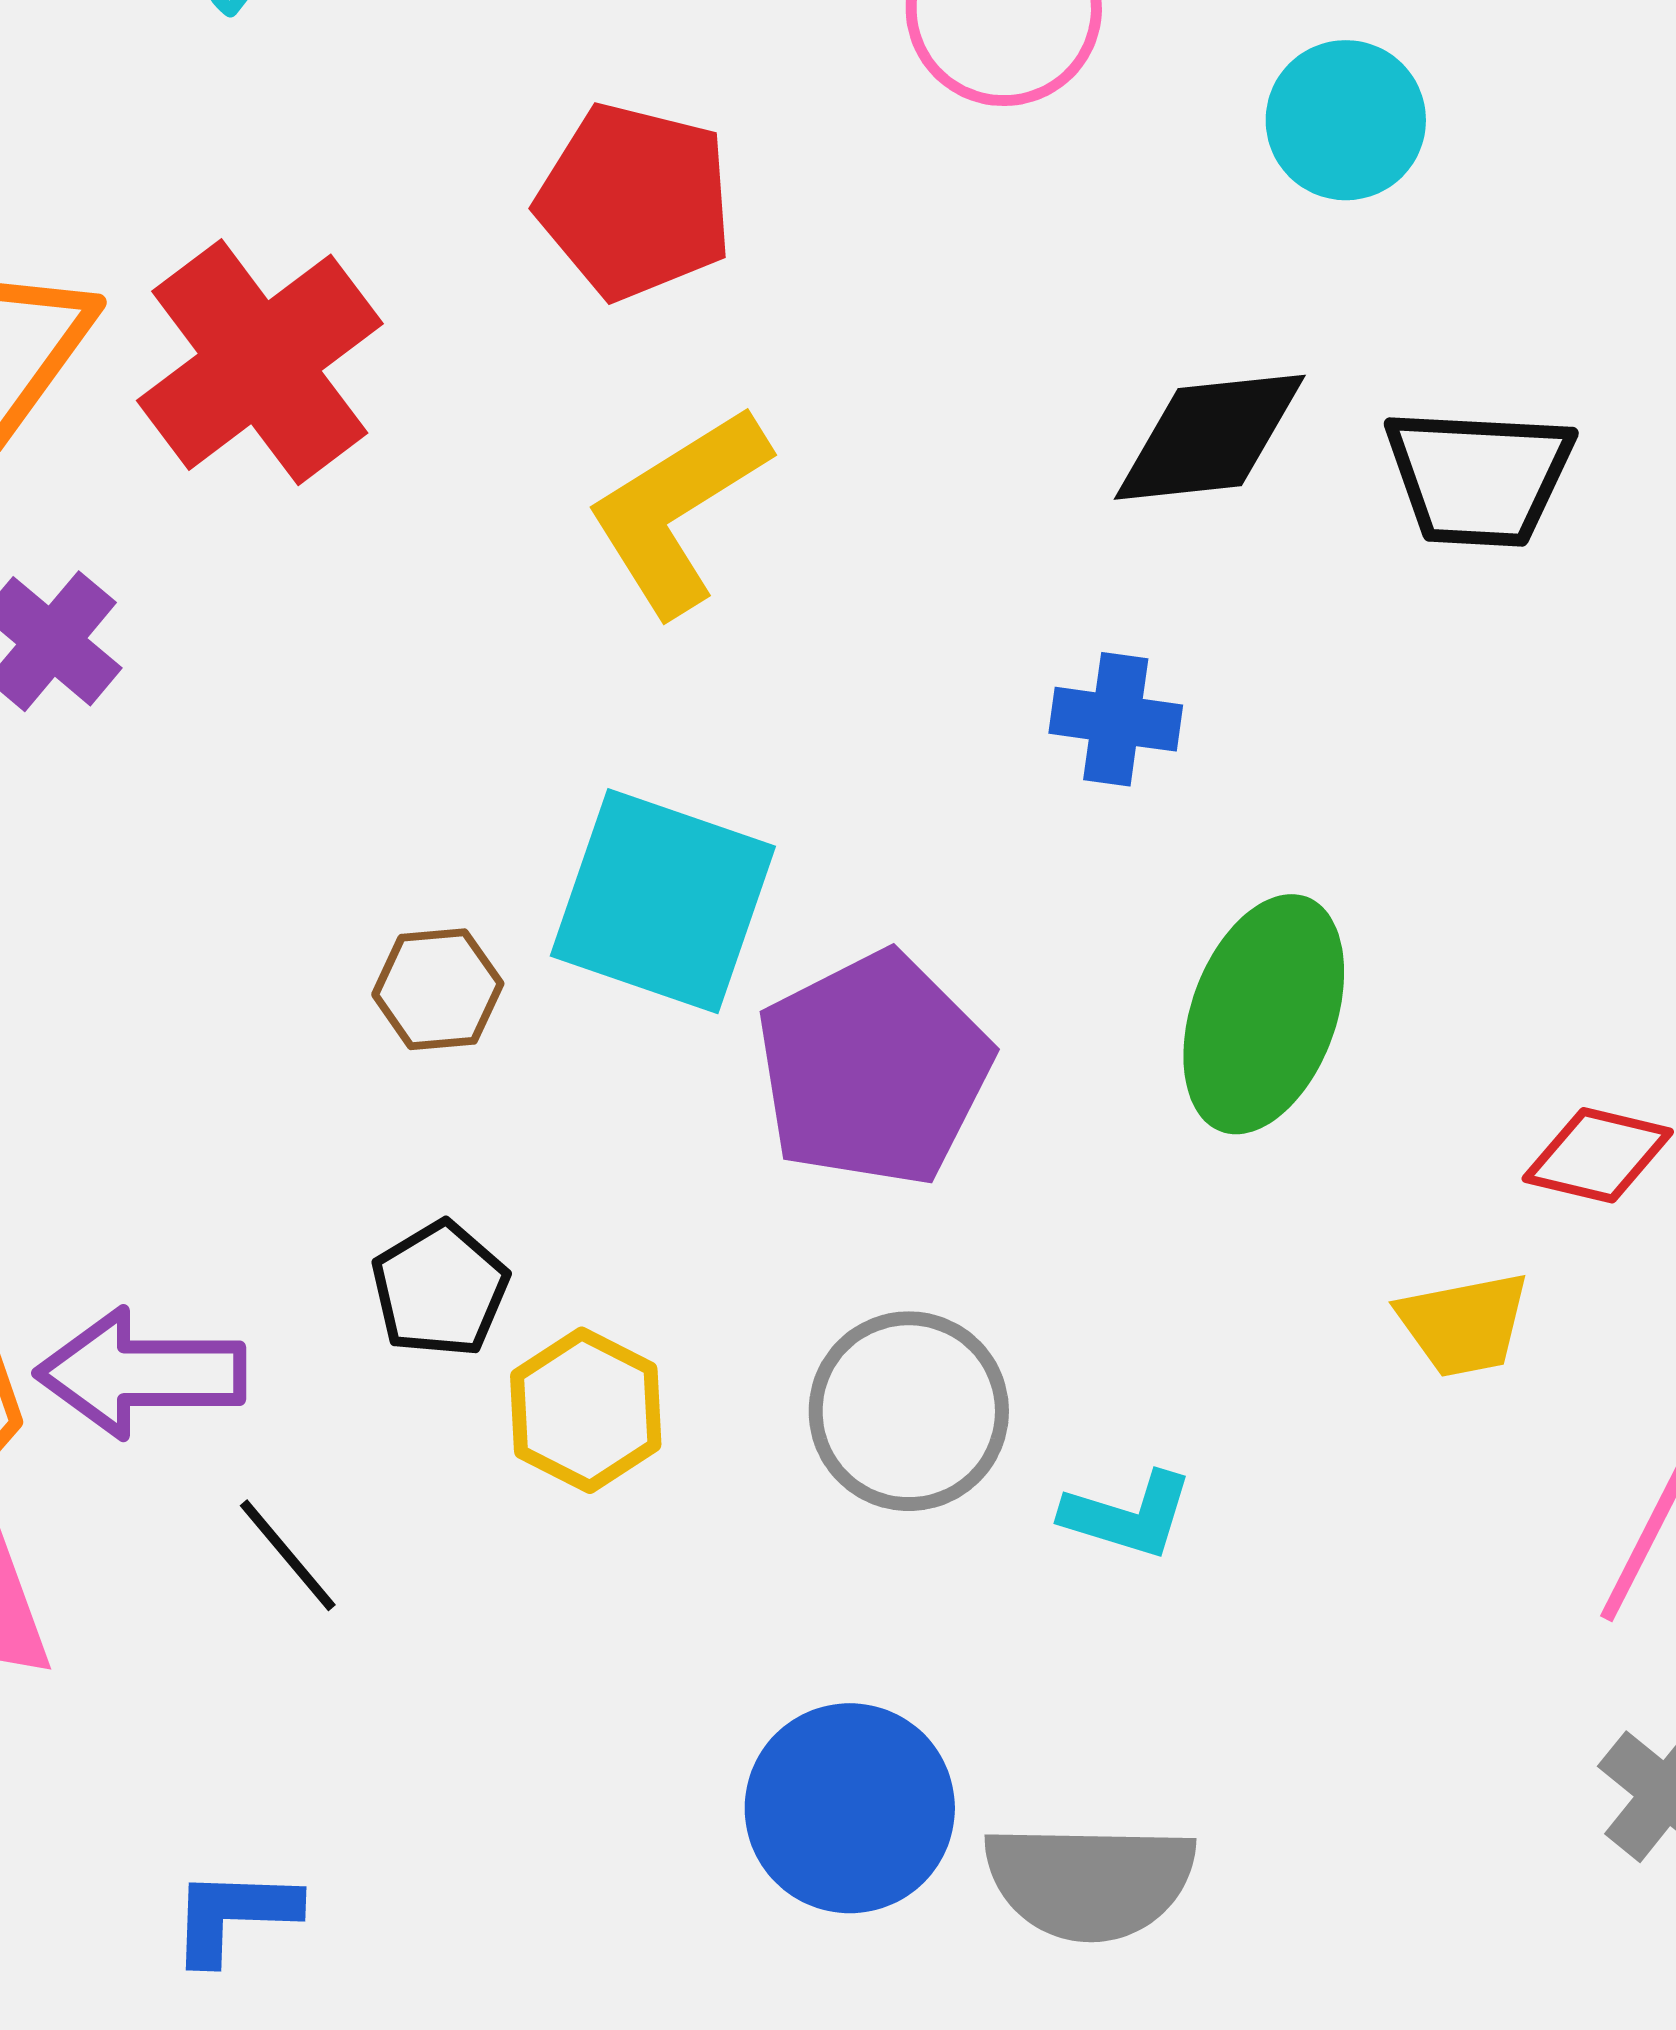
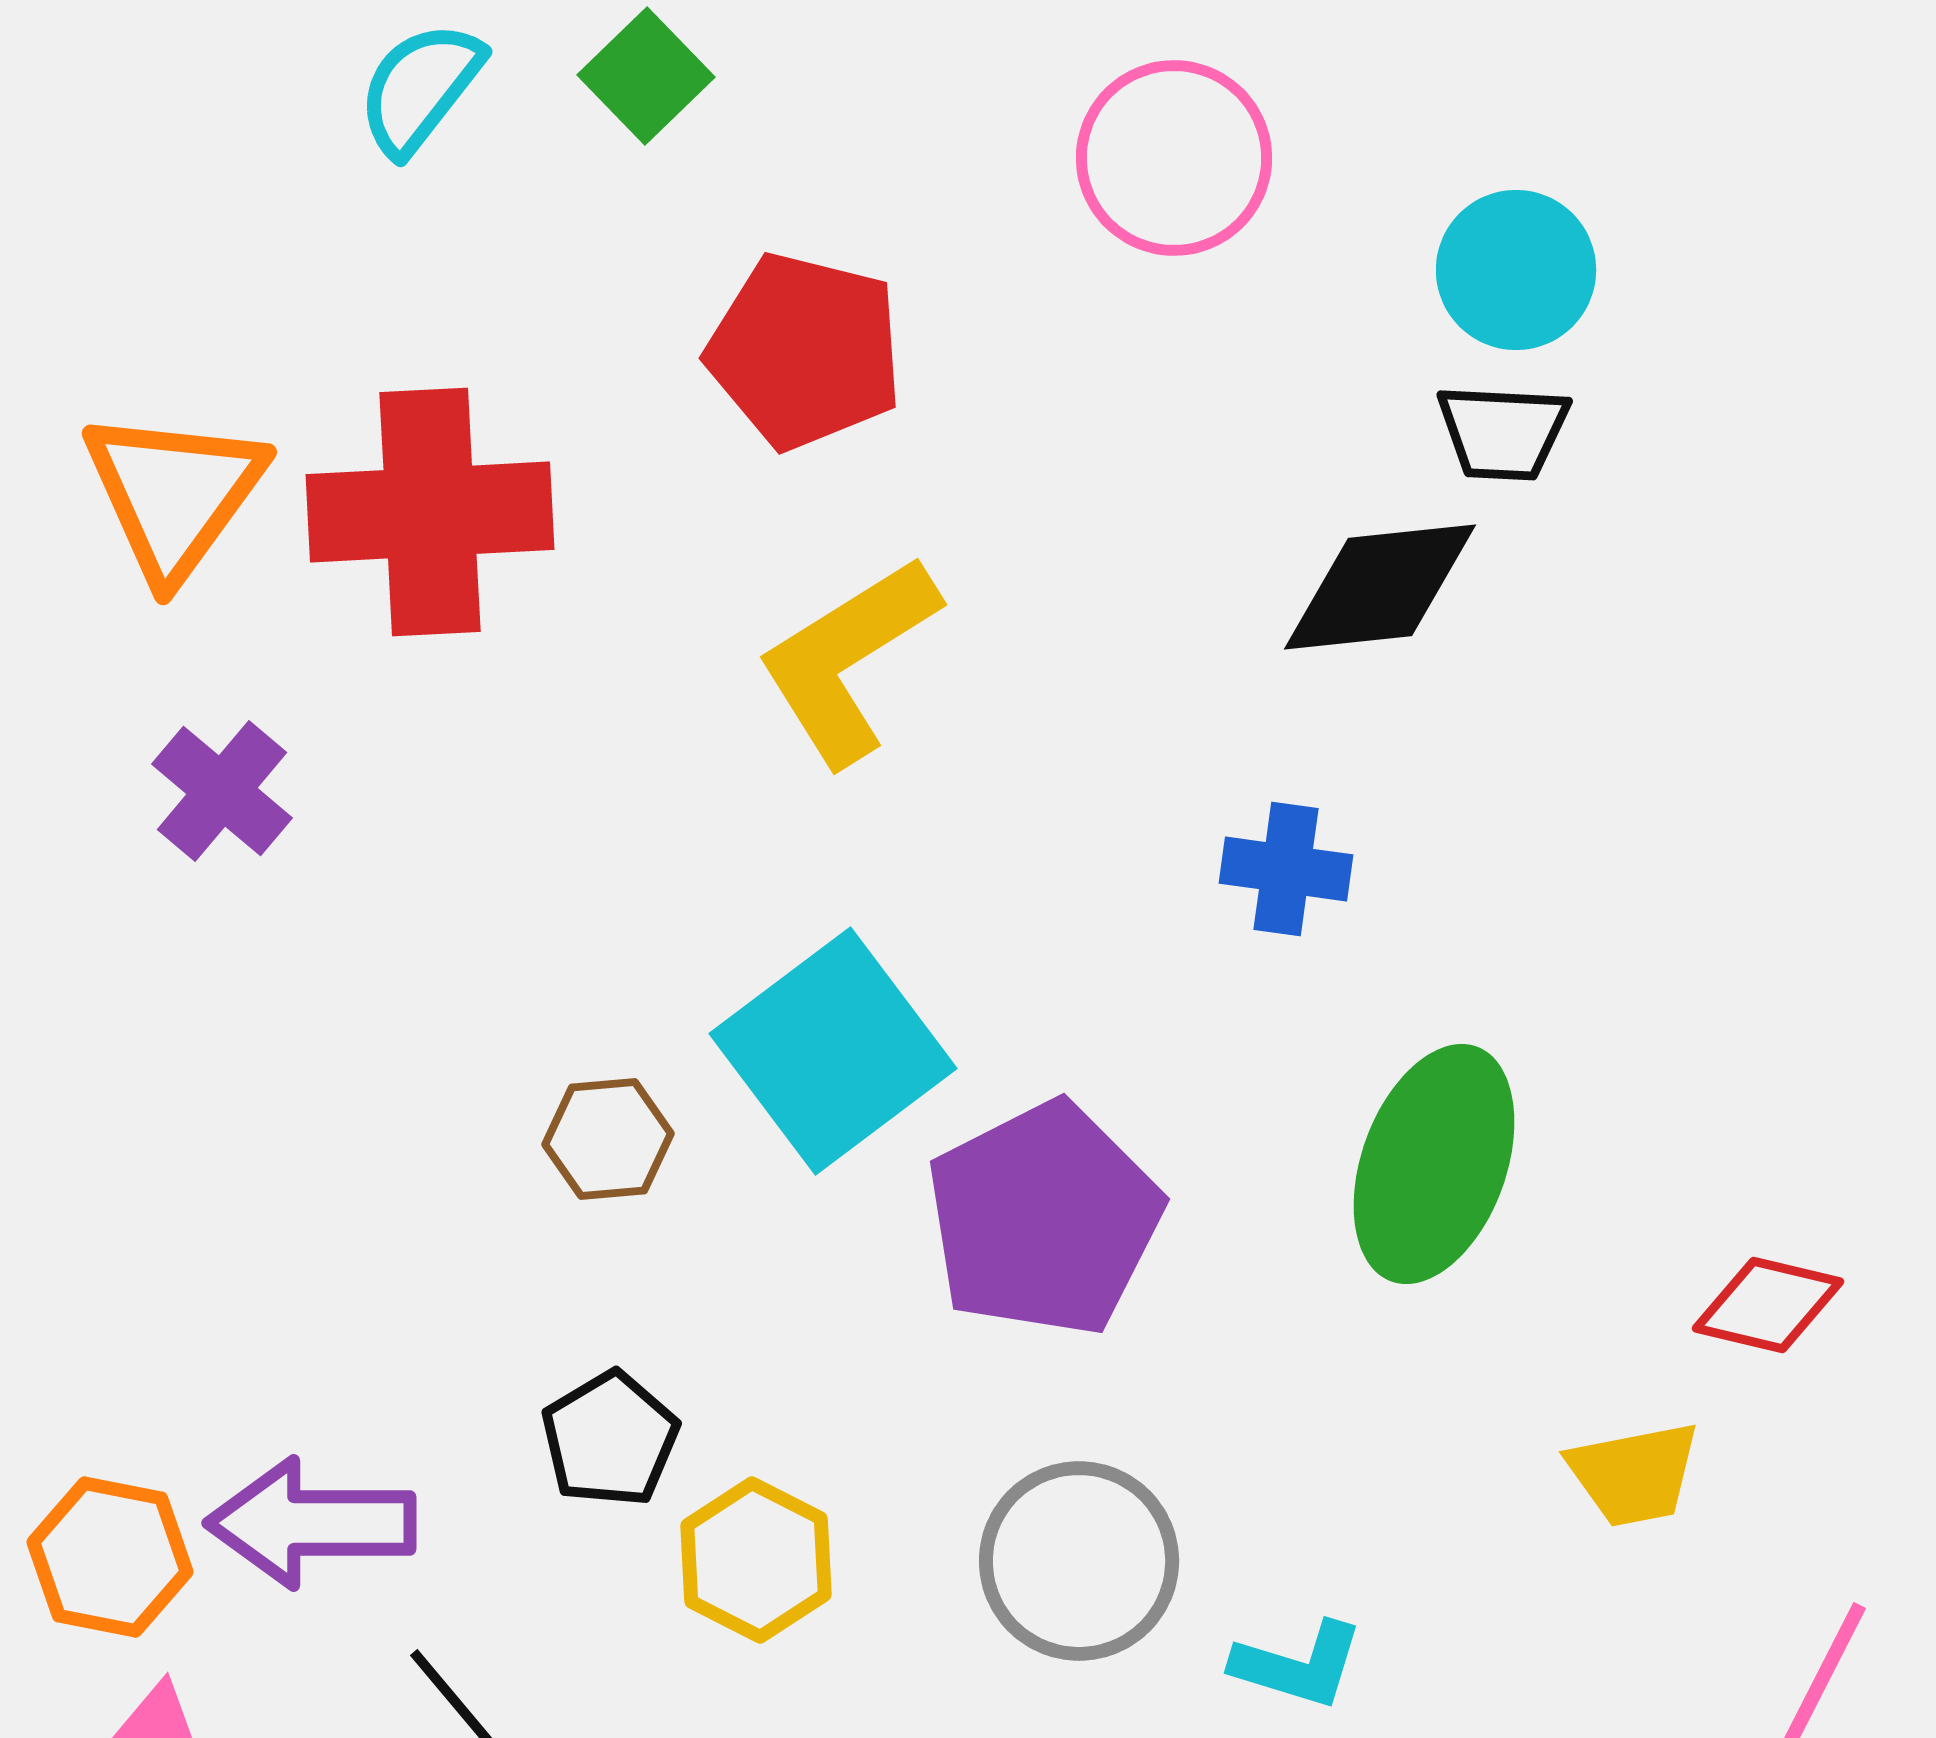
red cross: (260, 362) -> (430, 512), turned 34
black trapezoid: (1479, 477) -> (1503, 432), moved, size x0.7
cyan square: (663, 901) -> (833, 1051), turned 34

